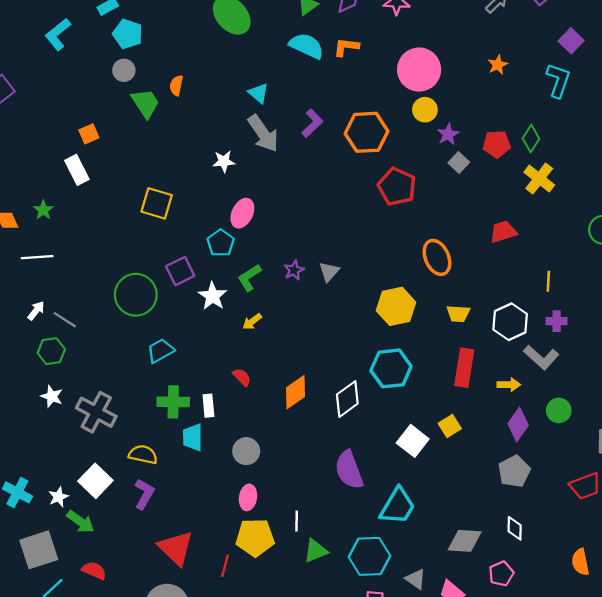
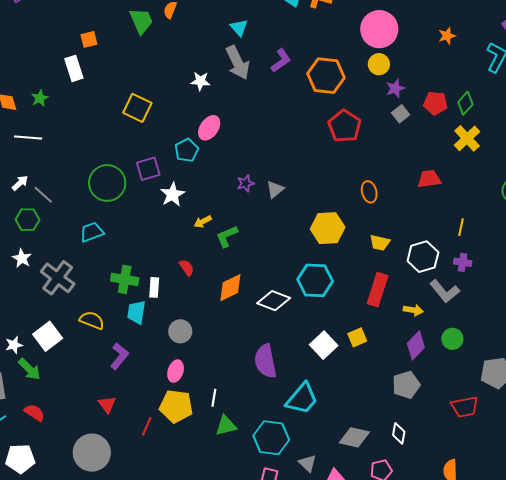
orange ellipse: (437, 257) -> (369, 192), size x0.7
green L-shape: (249, 278) -> (227, 236), moved
cyan trapezoid: (161, 351) -> (92, 232), moved
white diamond: (347, 399) -> (274, 301), turned 48
purple L-shape: (144, 494) -> (119, 356), moved
red triangle: (176, 548) -> (107, 404), size x0.6

